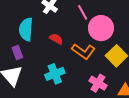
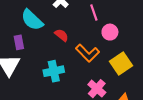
pink circle: (101, 28) -> (110, 32), size x0.6
cyan semicircle: (26, 29) -> (32, 20), turned -60

